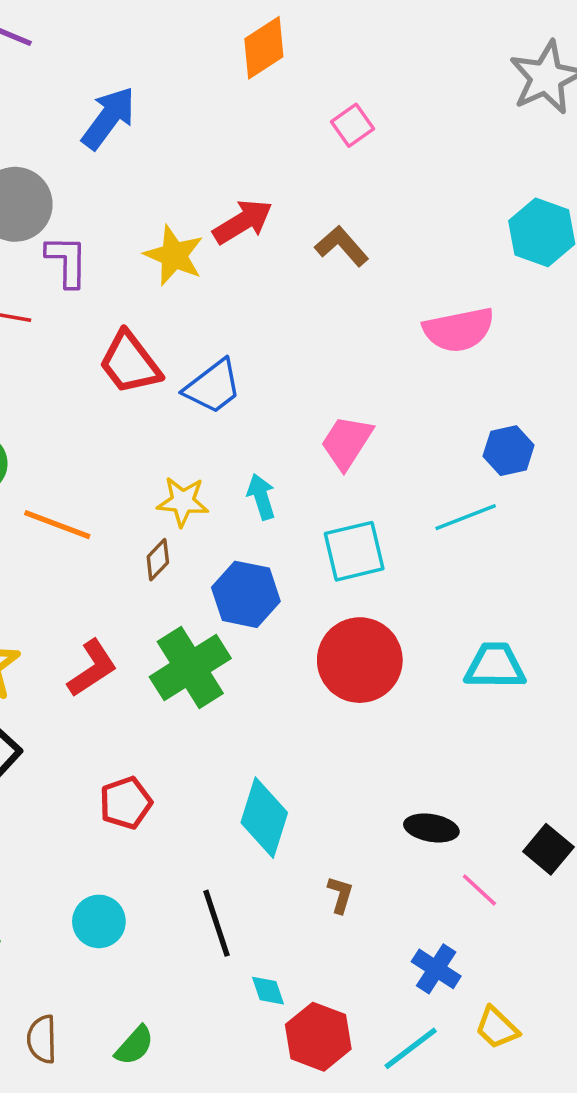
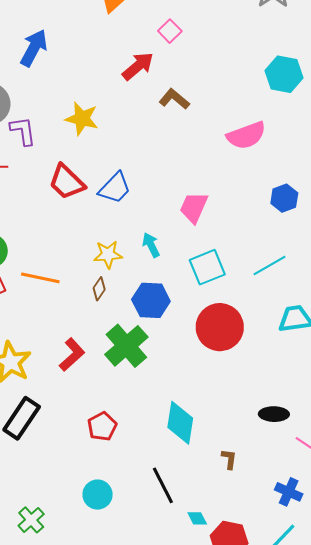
red arrow: (243, 222) -> (138, 66), moved
cyan line: (466, 517) -> (270, 265), moved

